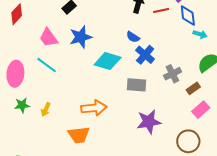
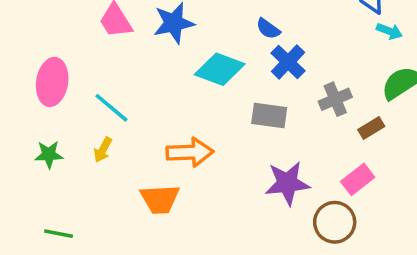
cyan line: (47, 65) -> (111, 108), moved
green star: (22, 105) -> (49, 155), moved
pink rectangle: (201, 110) -> (358, 179), moved
brown circle: (188, 141) -> (335, 222), moved

